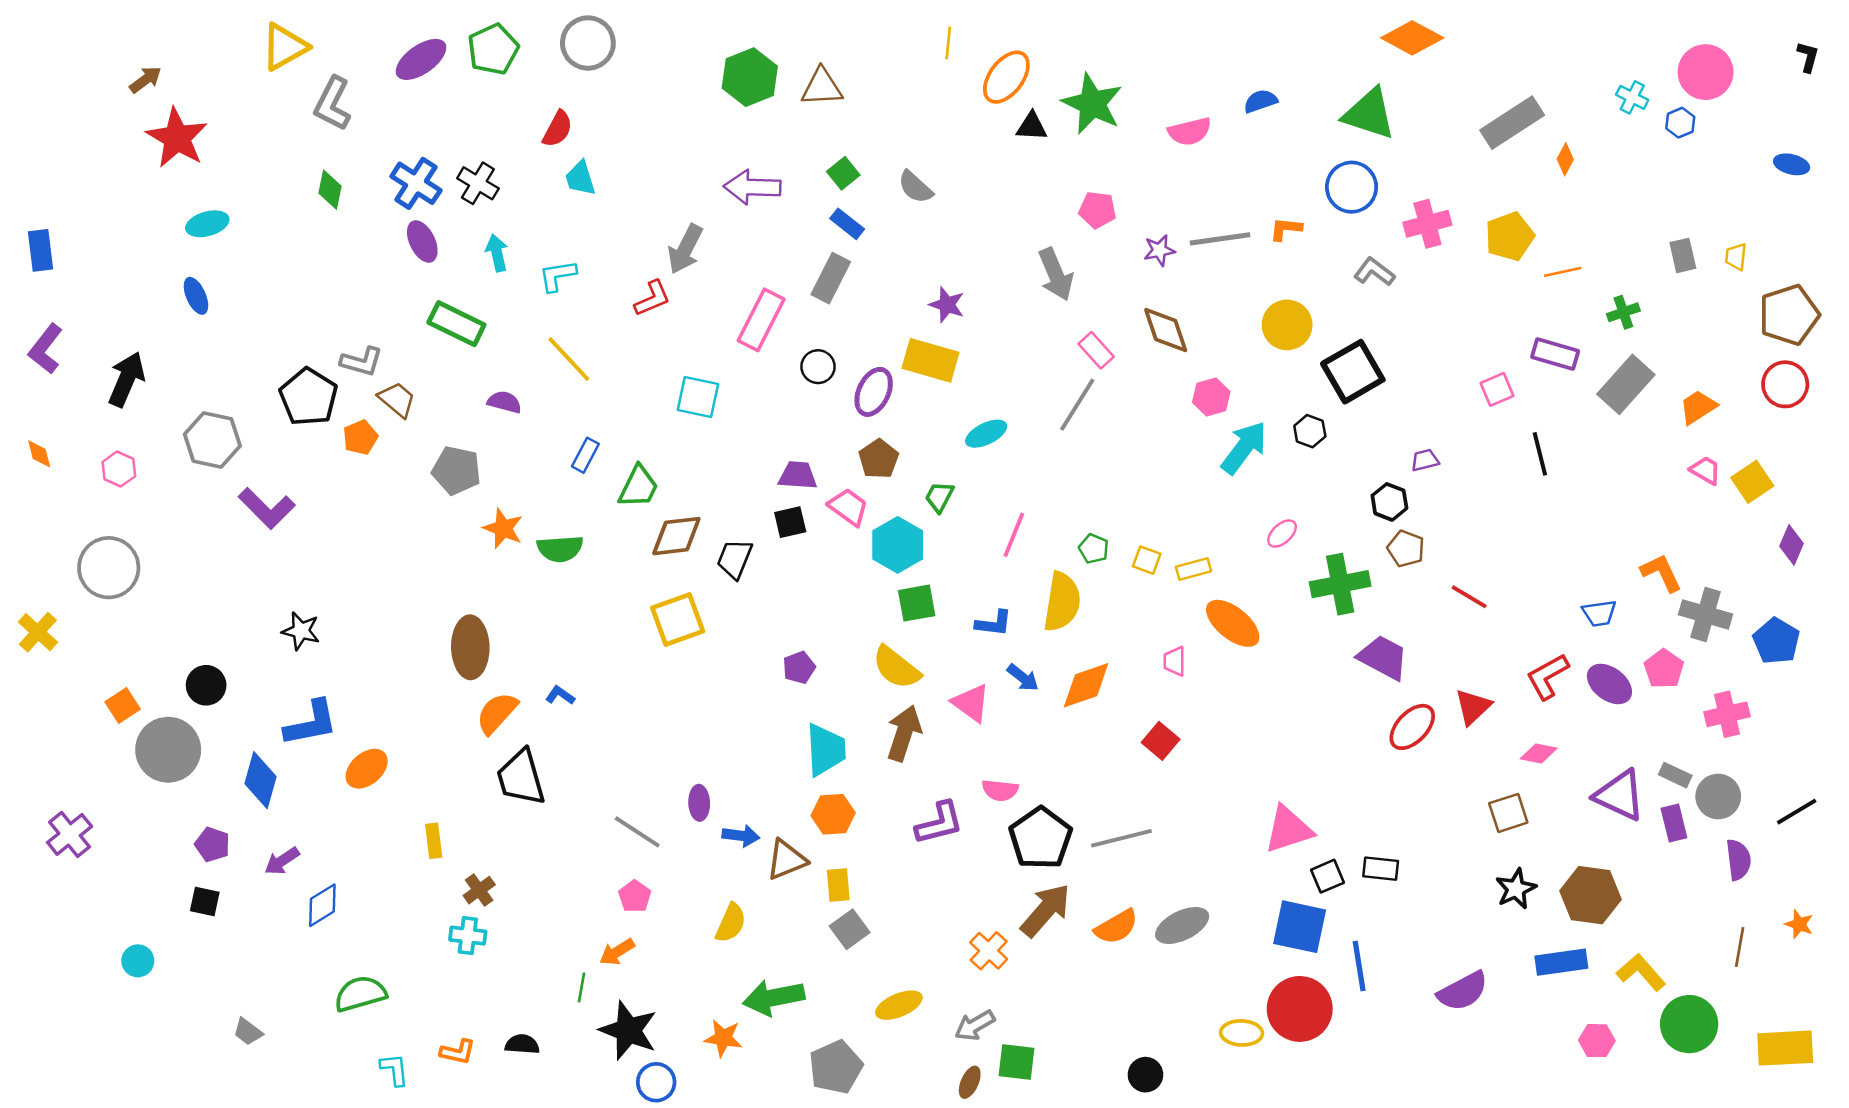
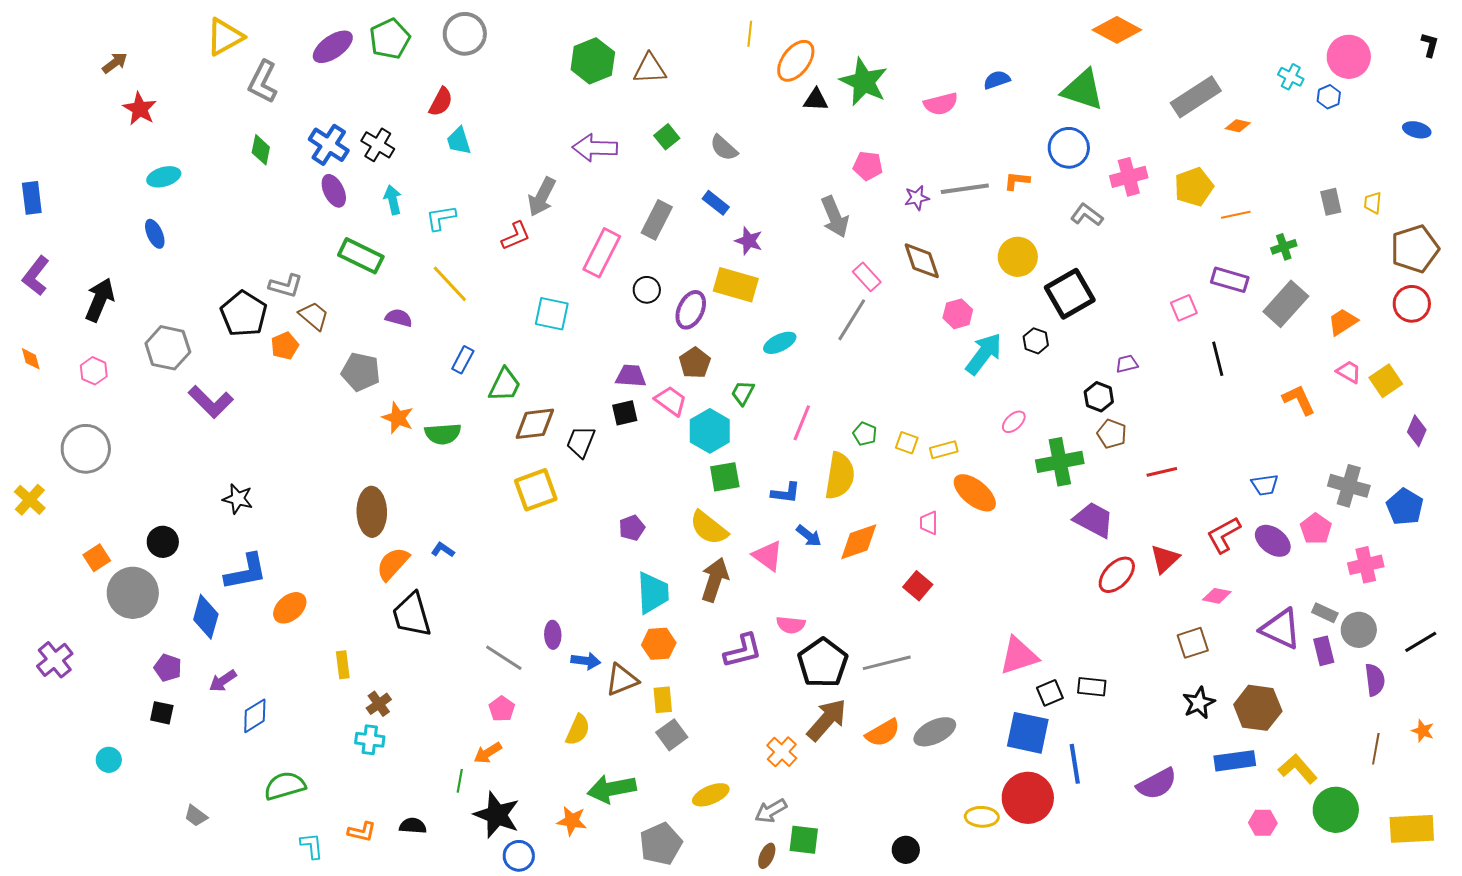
red star: (177, 138) -> (140, 109), size x0.7
orange diamond: (1565, 159) -> (1238, 126), turned 75
blue rectangle: (847, 224) -> (716, 203), moved
orange L-shape: (1661, 573) -> (1299, 400), moved
red line: (1469, 597) -> (1162, 472), turned -44

